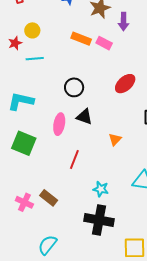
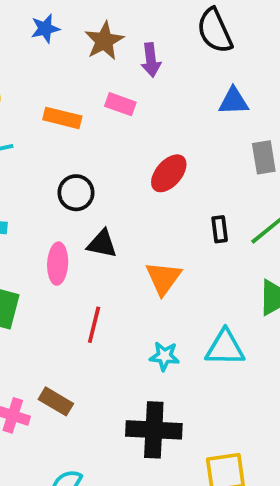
orange rectangle: (81, 39) -> (62, 118), moved
orange triangle: (115, 139) -> (163, 278), size x1.5
cyan star: (101, 189) -> (164, 356), moved

